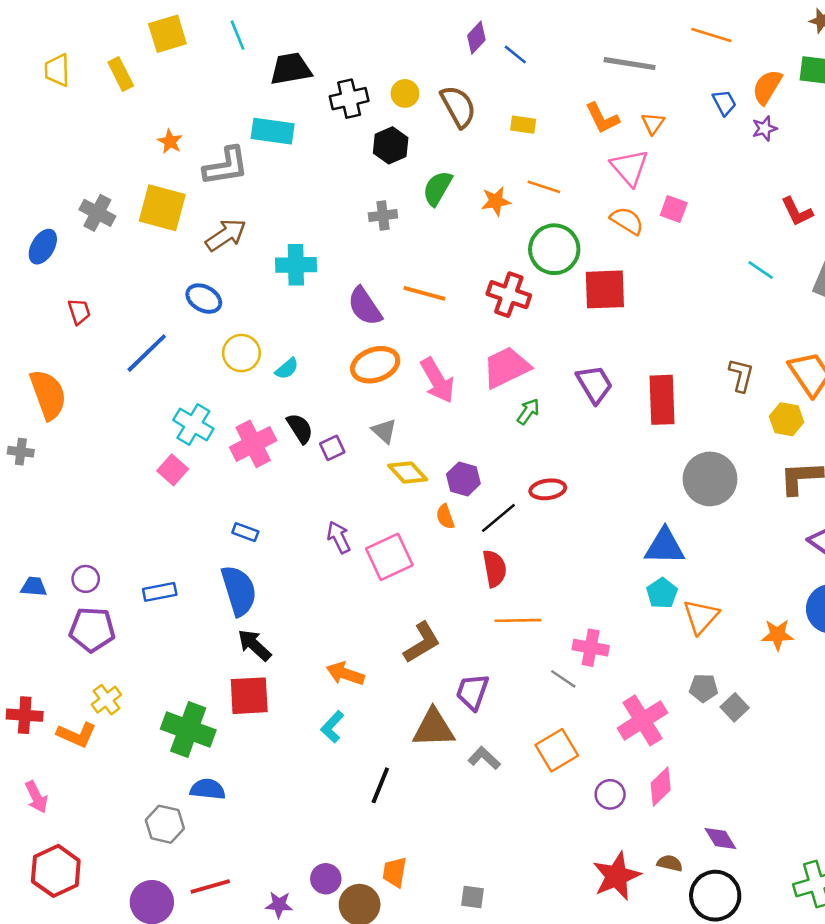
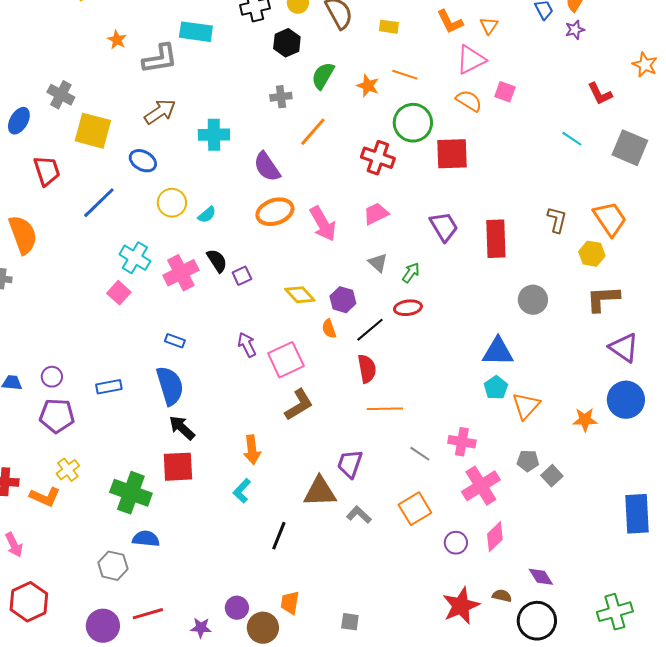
pink triangle: (630, 167) -> (471, 60), turned 44
orange star: (496, 201) -> (368, 86), turned 30
yellow square: (162, 208) -> (93, 131), moved
orange line: (424, 293) -> (313, 132), moved, turned -64
red trapezoid: (79, 312) -> (47, 171), size x1.5
pink trapezoid: (506, 367) -> (376, 214), size x0.7
green arrow: (528, 411) -> (411, 273), moved
gray triangle: (384, 431) -> (378, 263), moved
gray circle: (710, 479) -> (533, 300), size x0.7
brown L-shape: (422, 643) -> (299, 405), moved
pink cross: (591, 648) -> (462, 442), moved
orange arrow: (345, 674) -> (252, 450), turned -116

